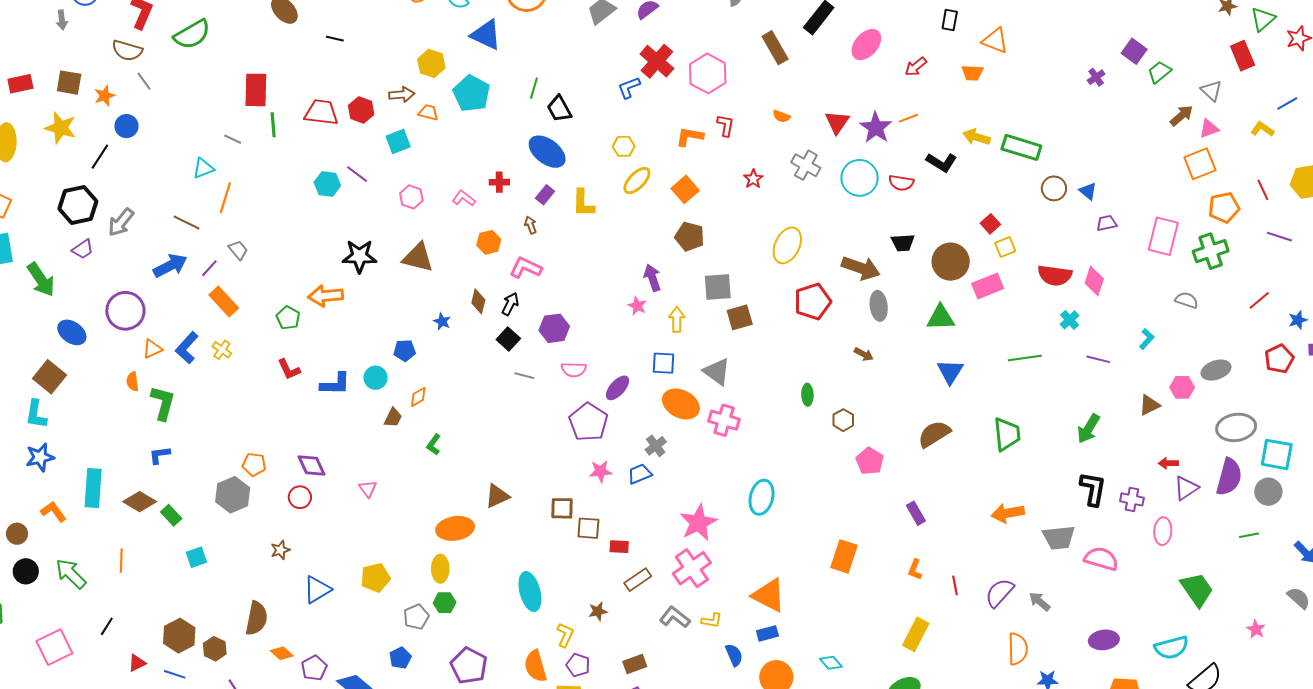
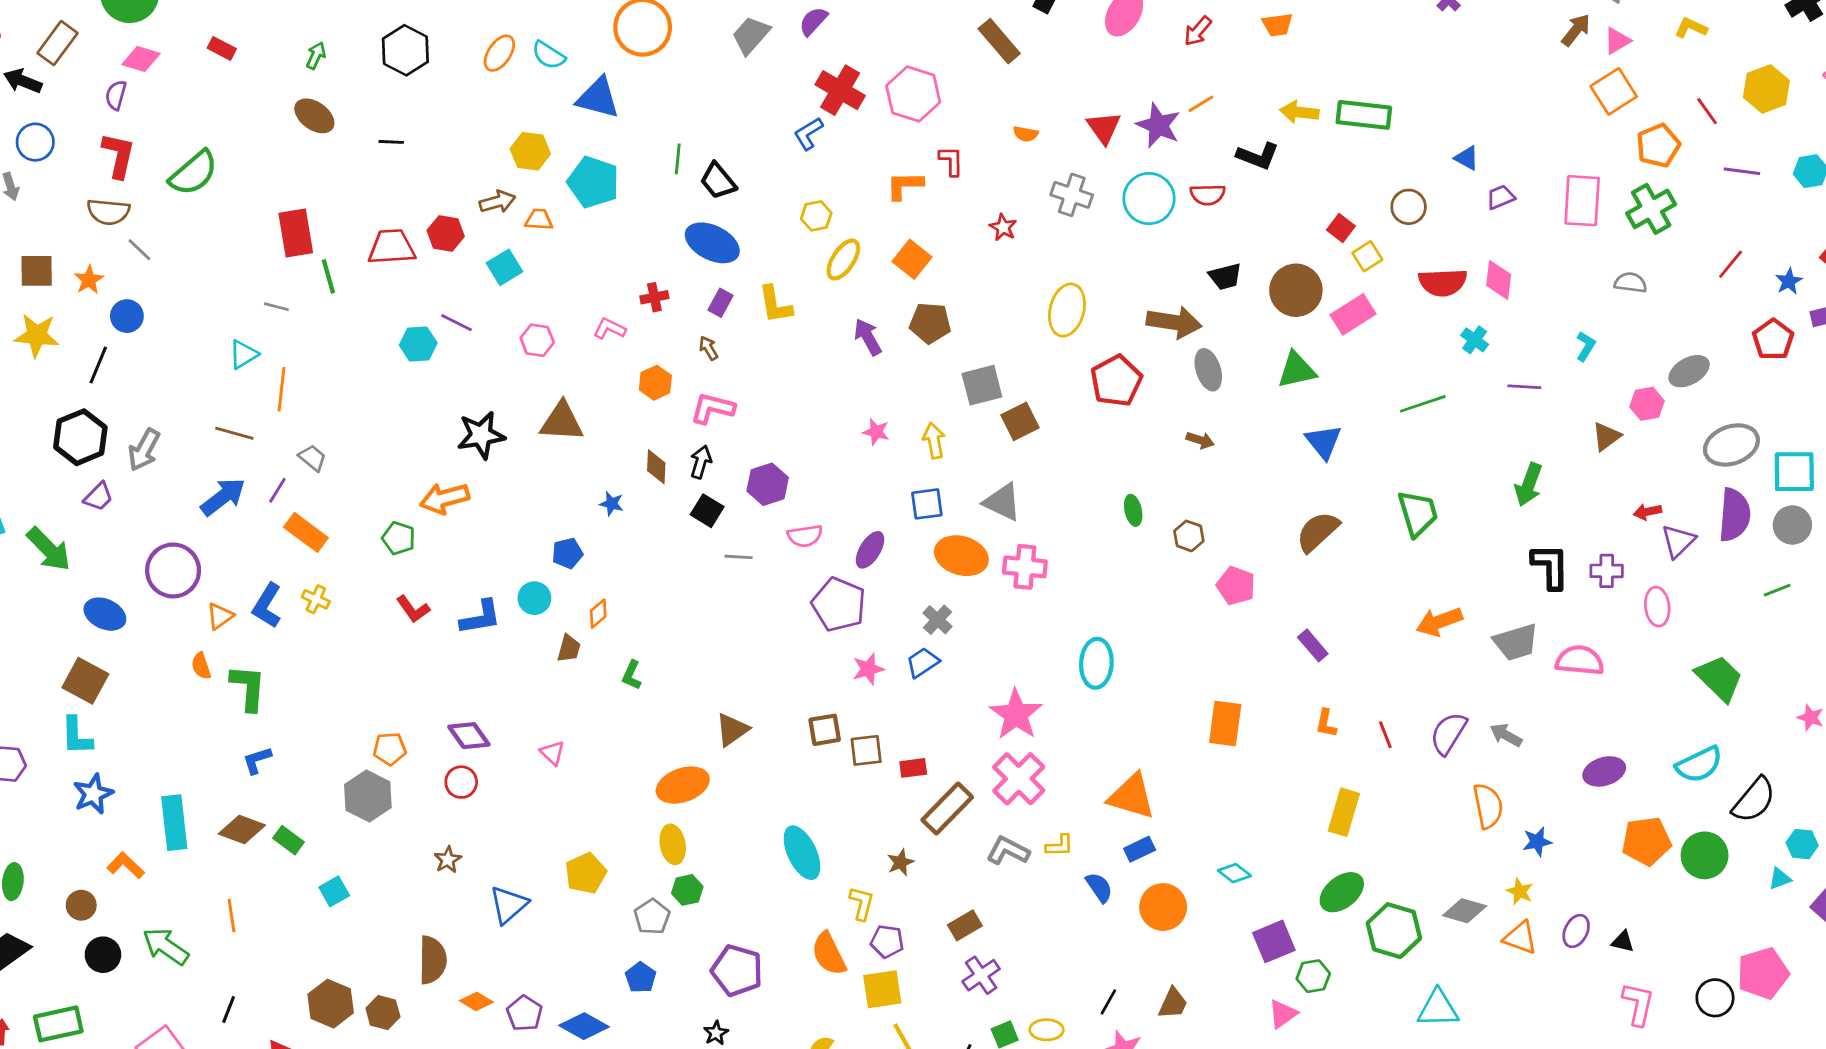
brown circle: (1054, 188) -> (1409, 207), moved
purple arrow: (652, 278) -> (868, 337), moved
brown rectangle: (638, 580) -> (947, 809), size x1.4

